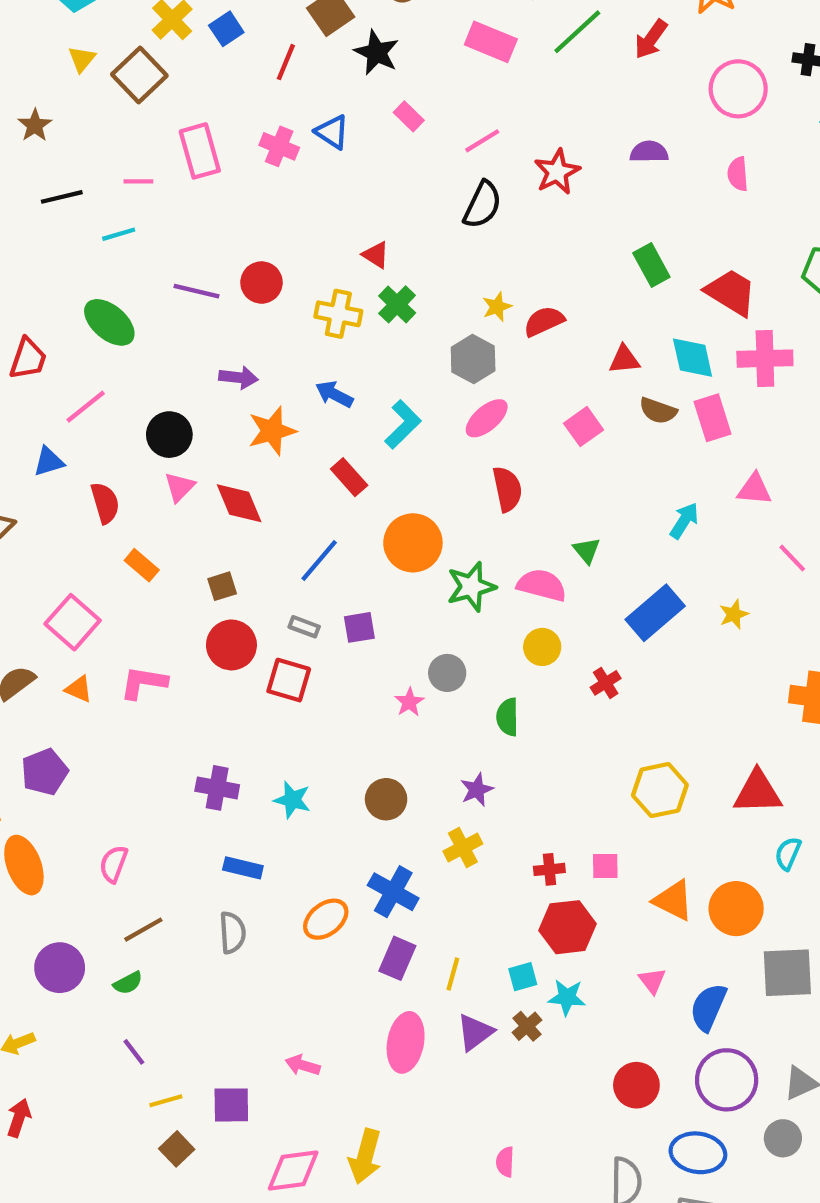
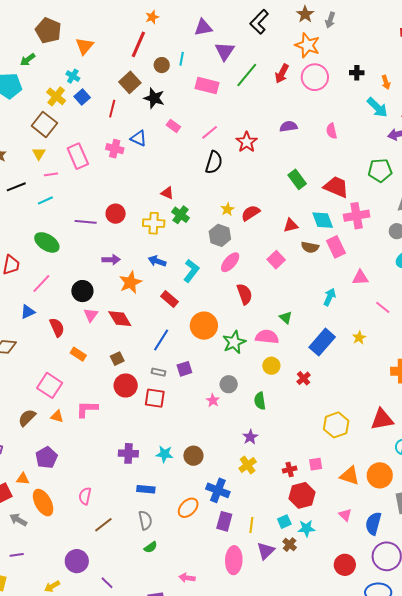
yellow triangle: (82, 59) -> (39, 154), moved
pink circle: (738, 89) -> (315, 77), moved
brown circle: (386, 799) -> (193, 456), moved
purple circle: (60, 968) -> (77, 561), moved
green semicircle: (128, 983) -> (151, 547), moved

